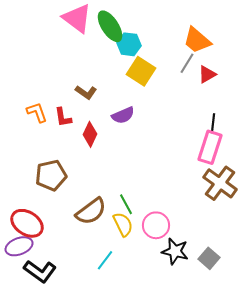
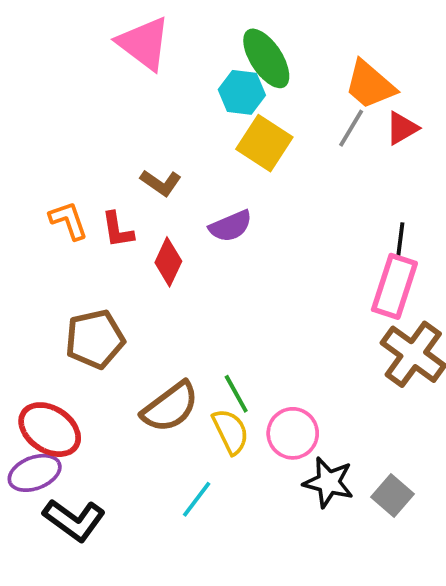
green ellipse: (110, 26) -> (266, 58), moved
red triangle: (207, 74) -> (402, 128), moved

